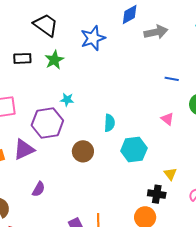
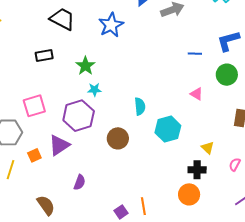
green star: (54, 60) -> (85, 66), moved

